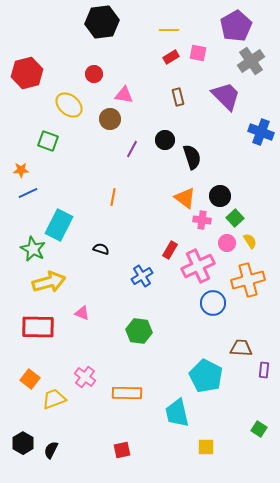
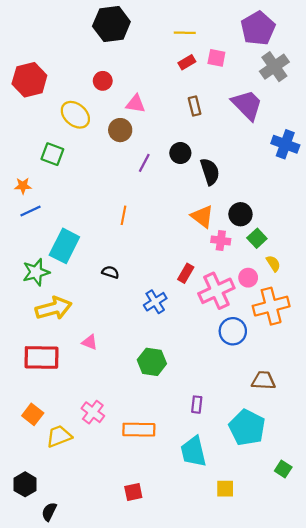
pink circle: (227, 243) -> (248, 278), moved
green star: (33, 249) -> (36, 272), turned 30
purple rectangle: (264, 370) -> (197, 405), moved
cyan pentagon: (206, 376) -> (247, 427), moved
black semicircle: (51, 450) -> (49, 512), moved

